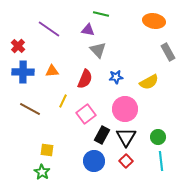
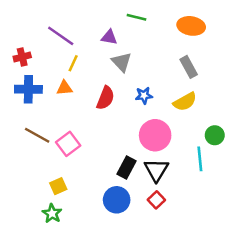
green line: (101, 14) -> (136, 17), moved
red cross: (18, 46) -> (22, 57), turned 32
gray rectangle: (168, 52) -> (189, 67), moved
yellow line: (63, 101) -> (73, 63), moved
pink square: (86, 114) -> (68, 144), moved
green circle: (158, 137) -> (215, 135), moved
yellow square: (47, 150) -> (58, 186), turned -32
cyan line: (161, 161) -> (200, 159), moved

